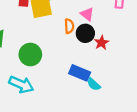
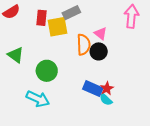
orange semicircle: (69, 26) -> (84, 45), size x1.5
red star: (102, 43) -> (107, 88), moved

